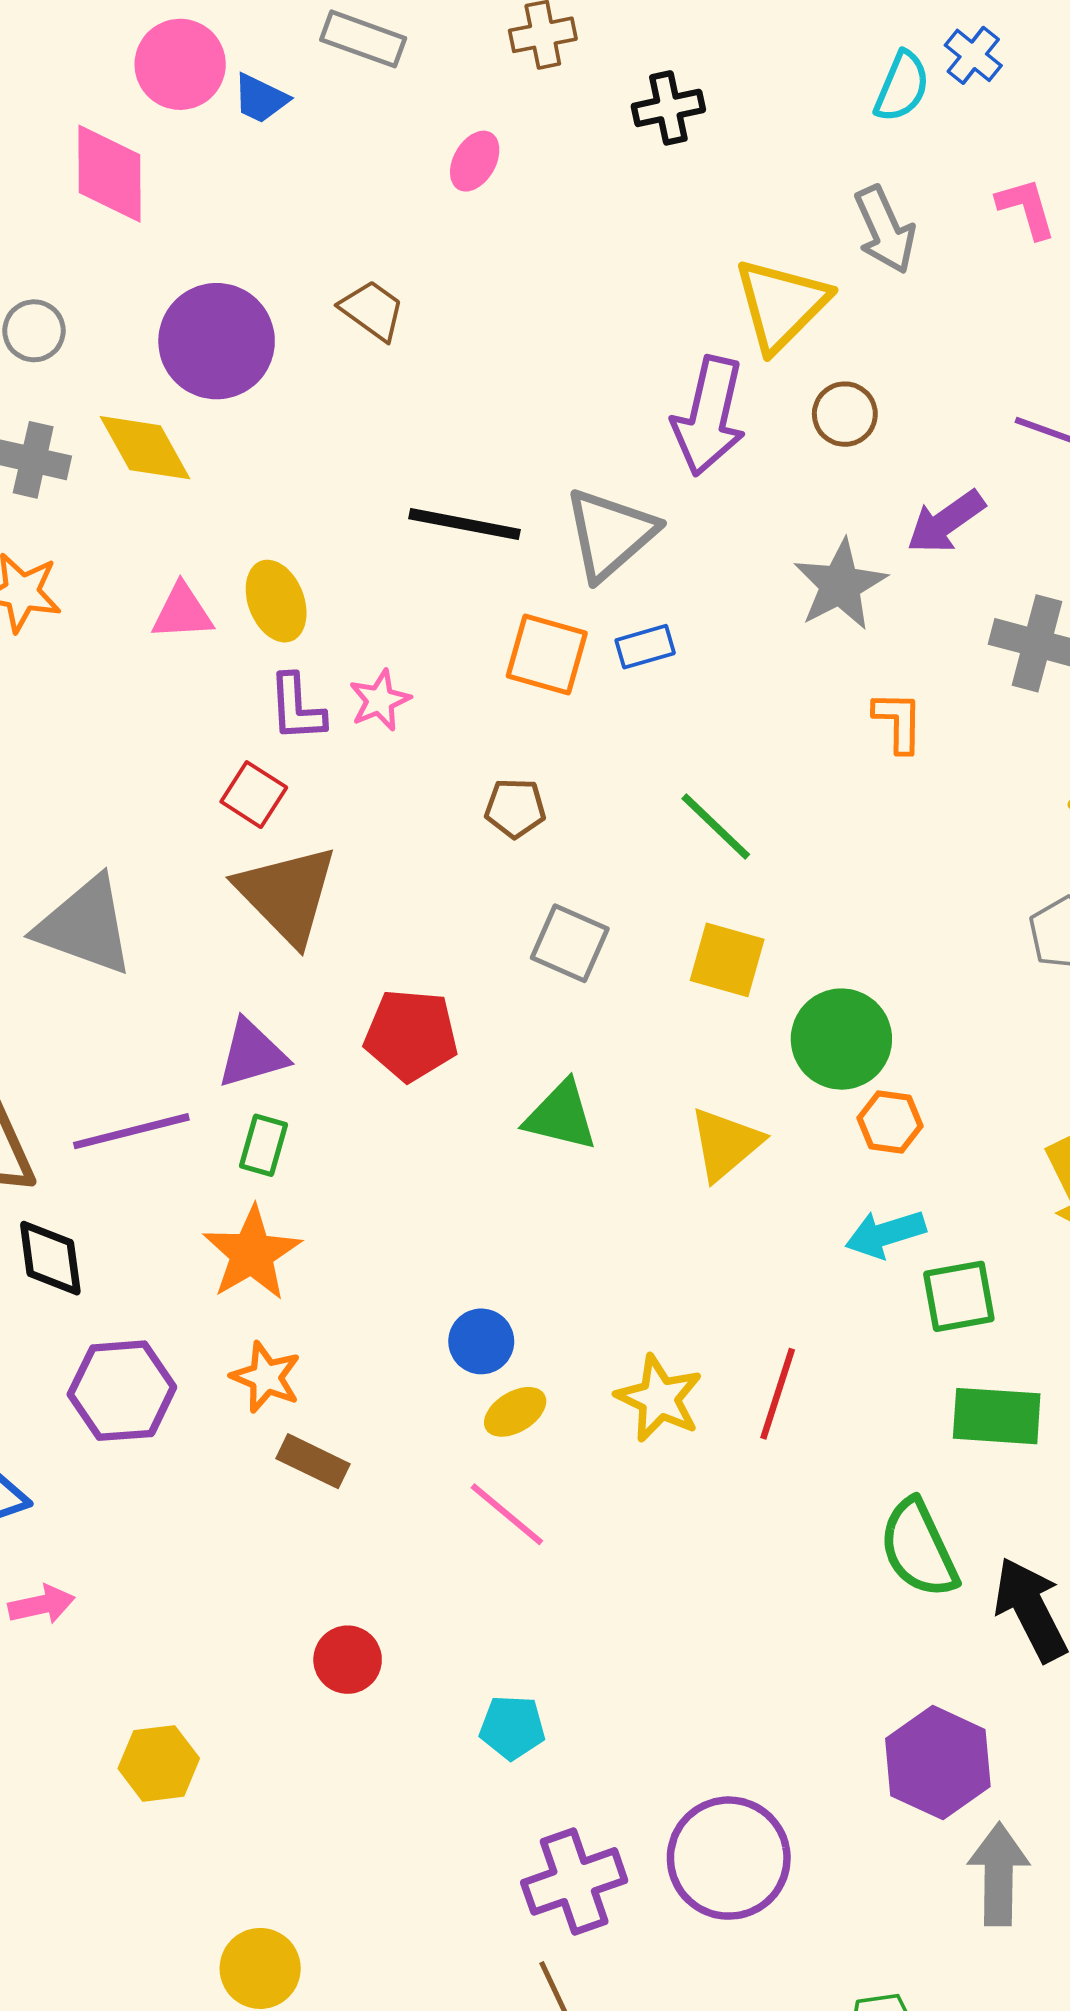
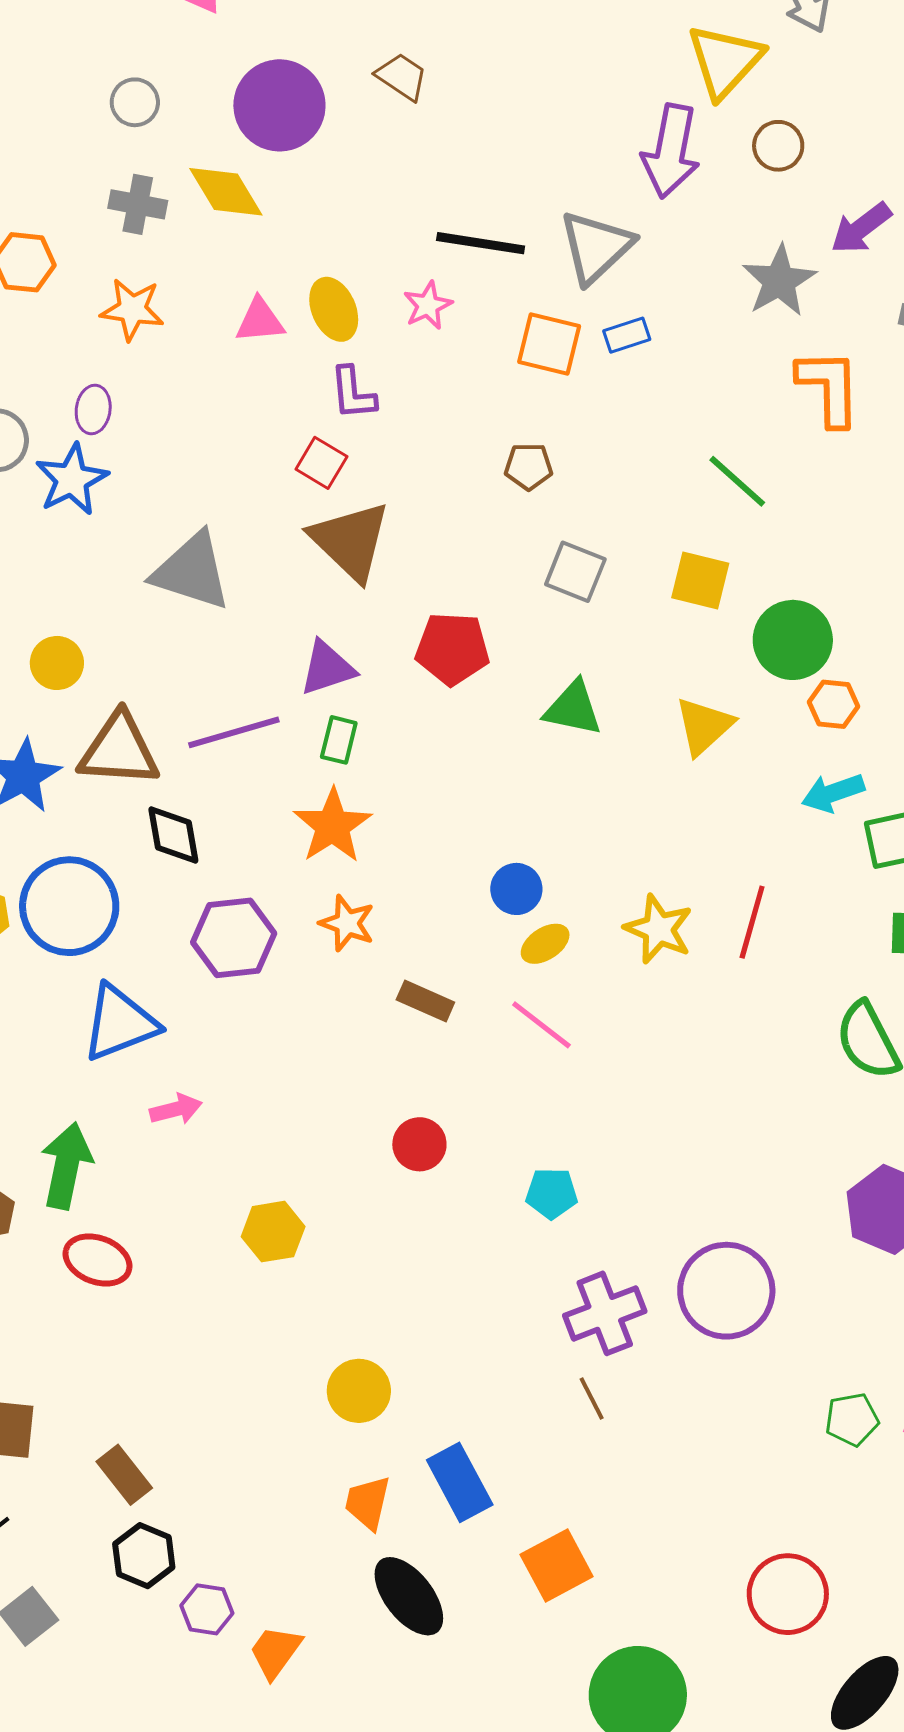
pink star: (380, 700) -> (428, 305), moved
orange L-shape: (898, 722) -> (829, 387), size x1.6
green line: (716, 826) -> (737, 481), moved
brown rectangle: (313, 1461) -> (425, 1001), moved

